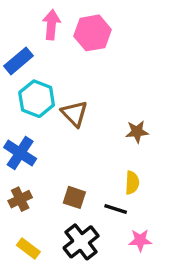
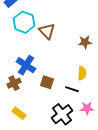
blue cross: (20, 153) -> (26, 65), moved
black cross: (81, 242) -> (62, 114), moved

